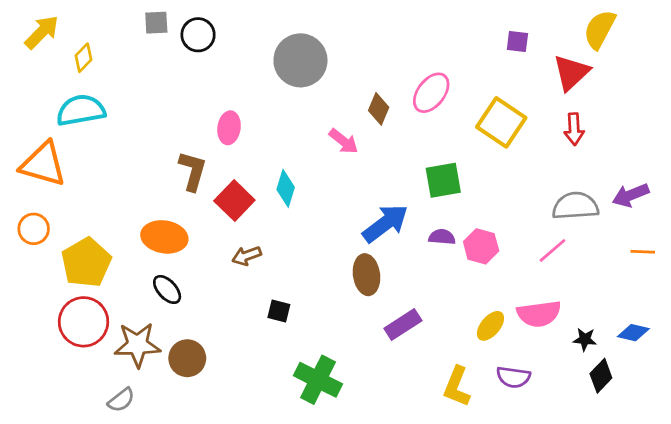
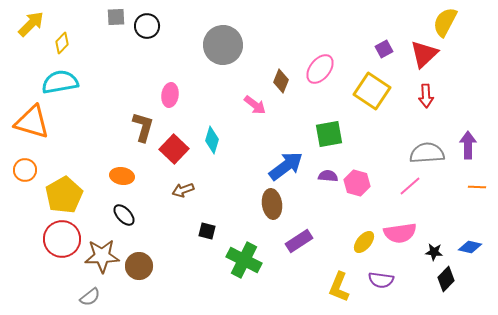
purple square: (517, 42) -> (384, 49), moved, turned -36
purple arrow: (631, 195) -> (468, 145), turned 112
orange ellipse: (164, 237) -> (122, 176), size x0.7
green cross: (318, 380) -> (244, 260), moved

